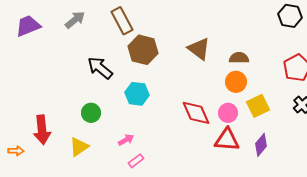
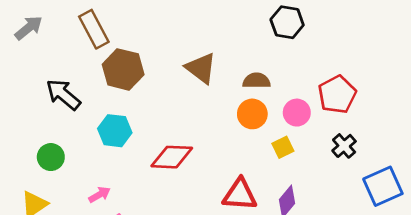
black hexagon: (290, 16) -> (287, 22), moved
yellow square: (258, 106) -> (283, 147), size x0.7
red diamond: (196, 113) -> (172, 157), moved, turned -64
pink circle: (228, 113) -> (297, 113), moved

